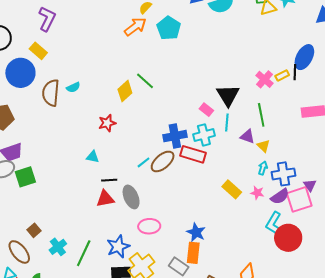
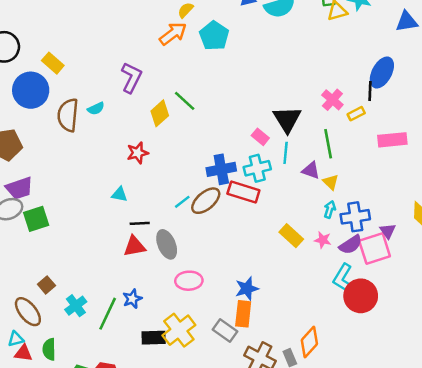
purple L-shape: (47, 19) -> (131, 78), moved
yellow rectangle: (282, 76) -> (356, 114), moved
blue star: (196, 232) -> (247, 289), turned 30
blue star: (118, 247) -> (132, 299), moved, size x0.7

